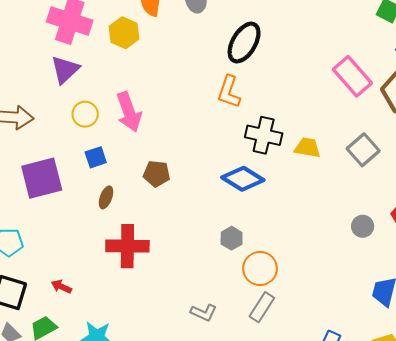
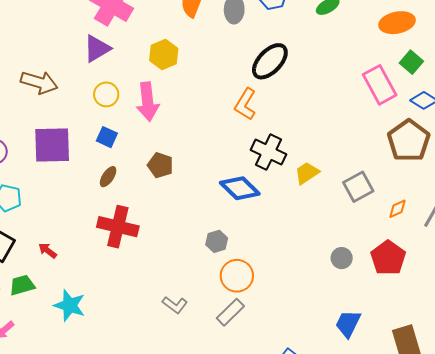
yellow hexagon: (124, 33) -> (164, 55), moved
pink rectangle: (352, 76) -> (380, 85), moved
yellow trapezoid: (307, 148) -> (307, 173), turned -56
blue square: (96, 157) -> (107, 137), turned 30

